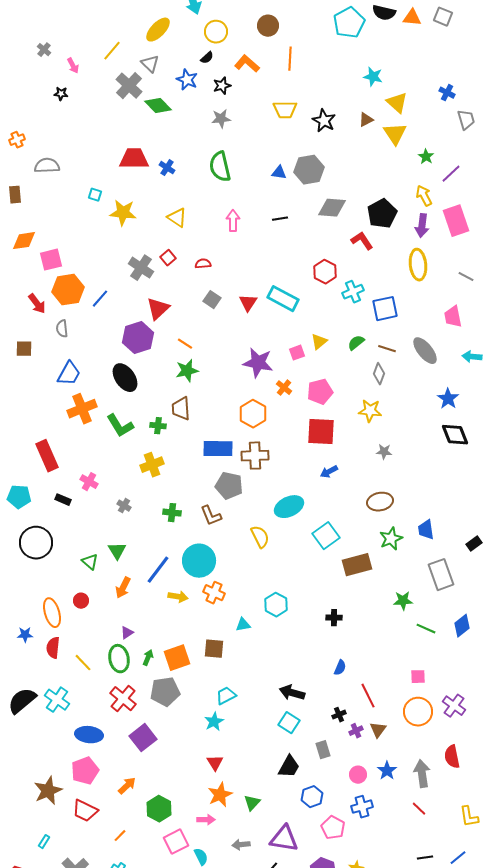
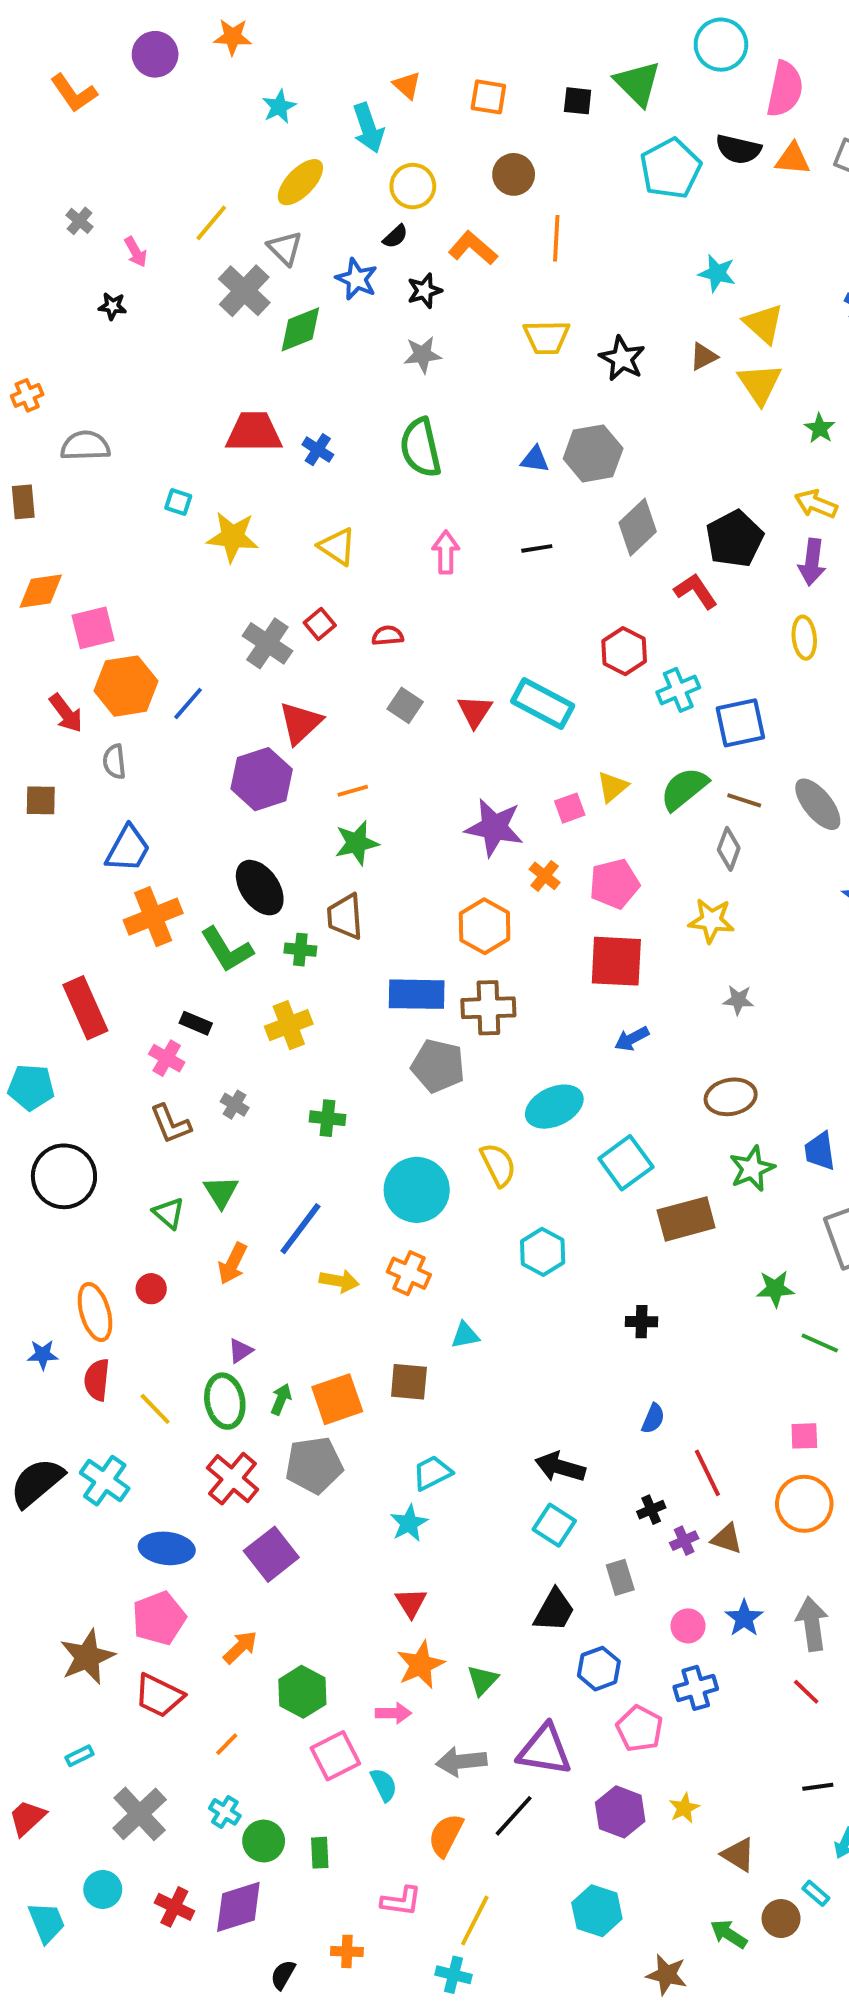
green diamond: (158, 106) -> (300, 329), turned -68
yellow arrow: (424, 196) -> (816, 504), turned -40
gray diamond: (332, 208) -> (638, 527), turned -48
yellow ellipse: (418, 265) -> (804, 638), size x0.7
green semicircle: (356, 343) -> (684, 789), size x1.5
orange line: (185, 344) -> (353, 791), turned -49
black ellipse: (125, 378) -> (260, 888), moved
black rectangle: (63, 500) -> (196, 1023), moved
brown L-shape: (211, 516) -> (171, 1124), moved
cyan circle: (199, 561) -> (417, 1190), moved
cyan hexagon: (276, 605) -> (543, 1252), moved
brown triangle: (378, 730) -> (727, 1539), turned -48
cyan rectangle: (44, 842) -> (79, 1756), turned 32
gray arrow: (241, 845) -> (461, 1762), size x1.4

